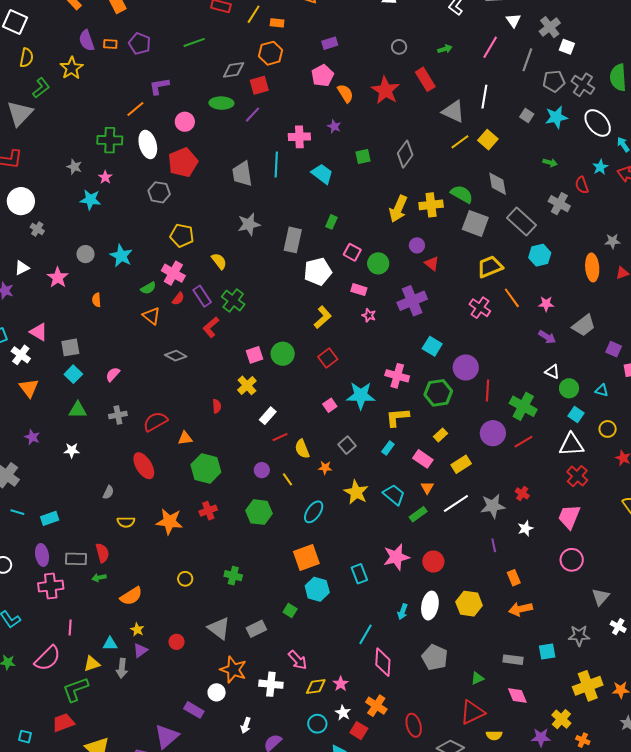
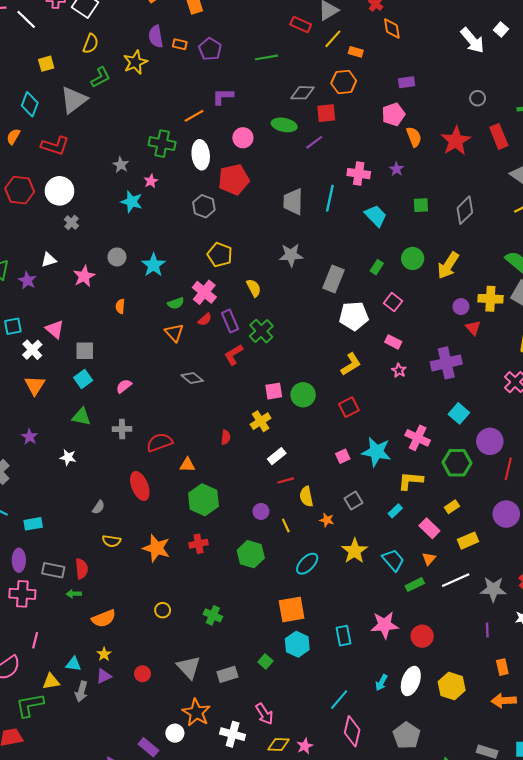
yellow cross: (431, 205) -> (490, 299), moved
green circle: (378, 263) -> (413, 258), moved

